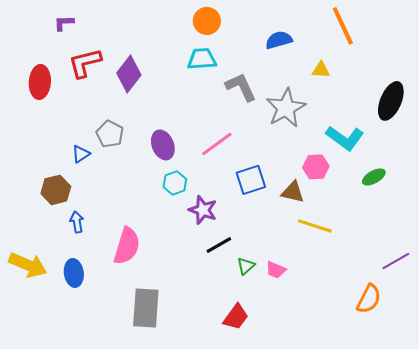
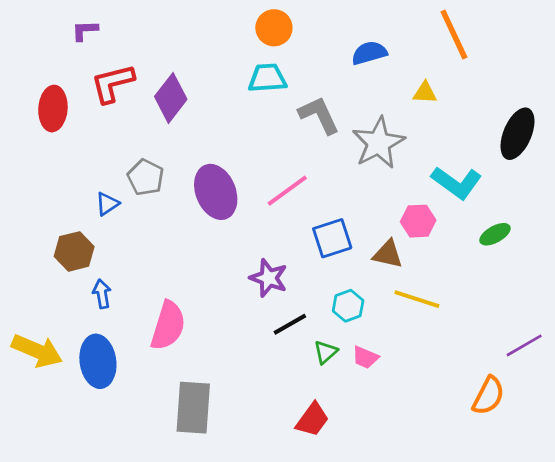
purple ellipse: (163, 145) -> (216, 192), size x1.4
cyan hexagon: (175, 183) -> (348, 306), moved
blue ellipse: (74, 273) -> (98, 361), size x1.4

